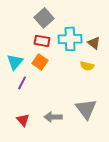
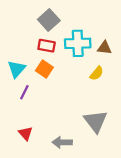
brown triangle: (94, 43) -> (104, 48), turned -32
yellow semicircle: (87, 66) -> (97, 73), turned -64
gray arrow: (53, 117) -> (62, 142), moved

